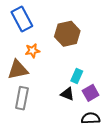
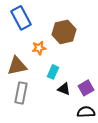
orange star: (32, 51) -> (39, 48), moved
cyan rectangle: (77, 76) -> (53, 72), moved

